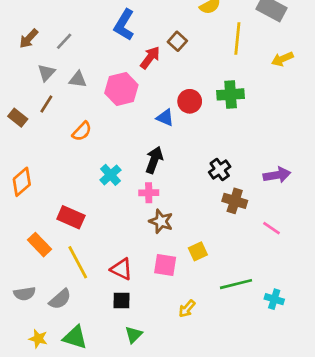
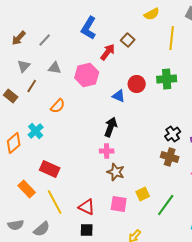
gray triangle: (46, 73) -> (24, 66), moved
black cross: (220, 169) -> (173, 134), moved
cyan cross: (111, 175) -> (36, 131), moved
green line: (236, 284) -> (166, 205), moved, turned -40

